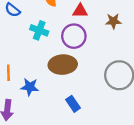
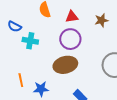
cyan cross: (39, 30) -> (30, 41), moved

